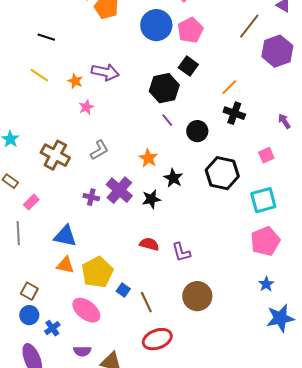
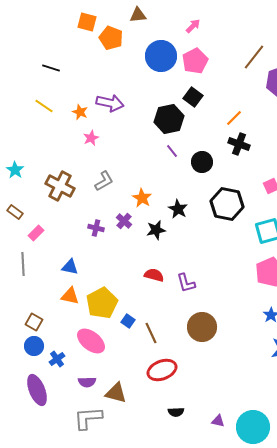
orange star: (148, 158) -> (142, 198), moved
purple cross: (119, 190) -> (124, 221), size x0.6
blue triangle: (65, 236) -> (70, 267), size x0.7

